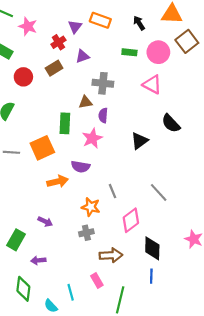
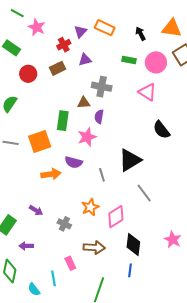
black triangle: (139, 141) -> (130, 160), moved, size x1.4
gray line: (113, 191) -> (102, 175), moved
orange star: (91, 207) -> (90, 207), moved, turned 30
gray cross: (86, 233) -> (64, 224), moved, turned 32
pink rectangle: (97, 280) -> (70, 263), moved

